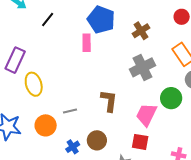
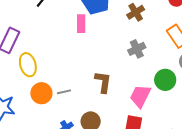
gray cross: (142, 67) -> (137, 49), size x0.7
orange circle: (46, 125) -> (41, 93), moved

